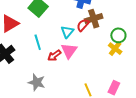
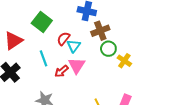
red semicircle: (83, 25) -> (63, 39), moved
green circle: (118, 35) -> (108, 49), moved

